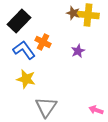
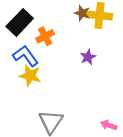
orange cross: (43, 42) -> (45, 36), moved, turned 35
yellow star: (26, 79) -> (30, 76), moved

